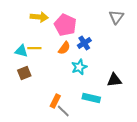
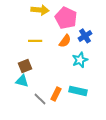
cyan triangle: (21, 51) -> (22, 81), moved
cyan rectangle: (91, 98) -> (78, 91), moved
gray line: (63, 111) -> (40, 99), moved

